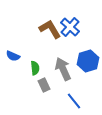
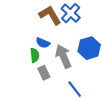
blue semicircle: (13, 56) -> (43, 43), moved

